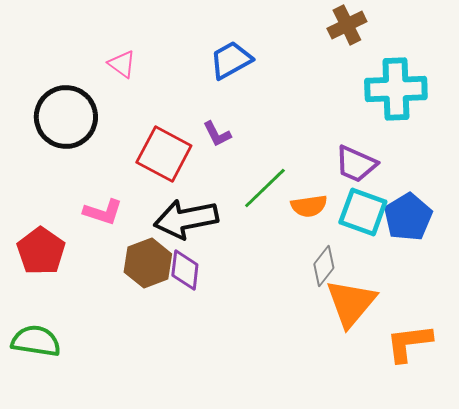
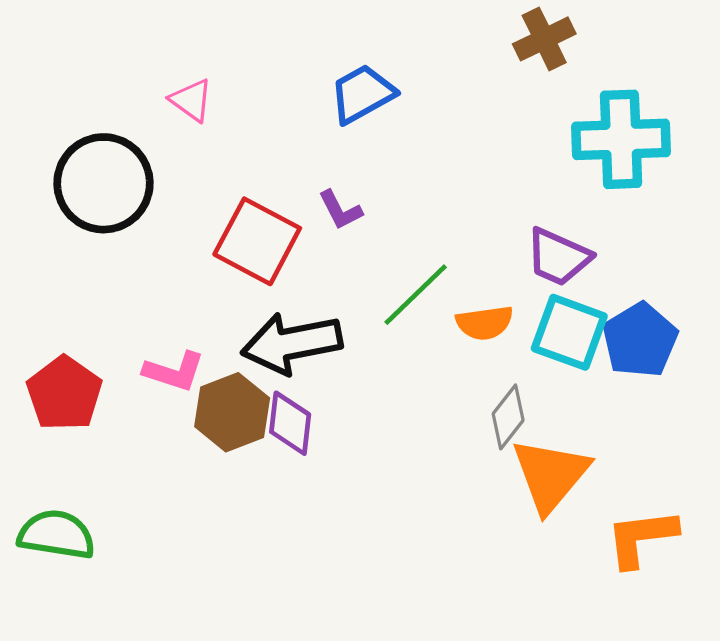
pink L-shape: (103, 212) -> (174, 371), moved

